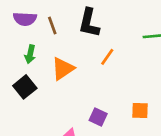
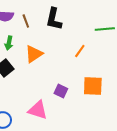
orange line: (107, 57) -> (80, 51), moved
orange square: (140, 111) -> (93, 86), size x1.5

